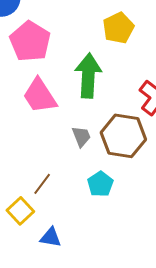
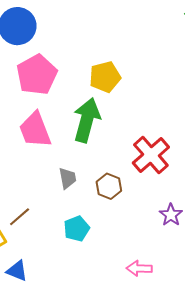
yellow pentagon: (118, 28) -> (105, 77), moved
brown hexagon: (123, 136) -> (109, 186), size x0.6

